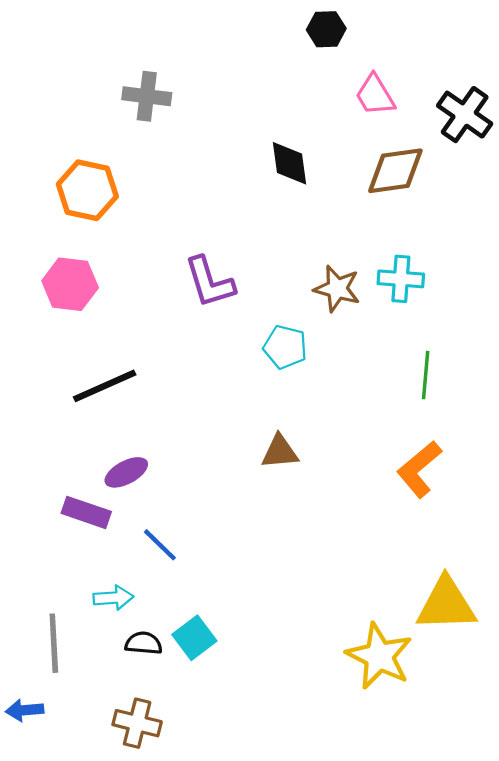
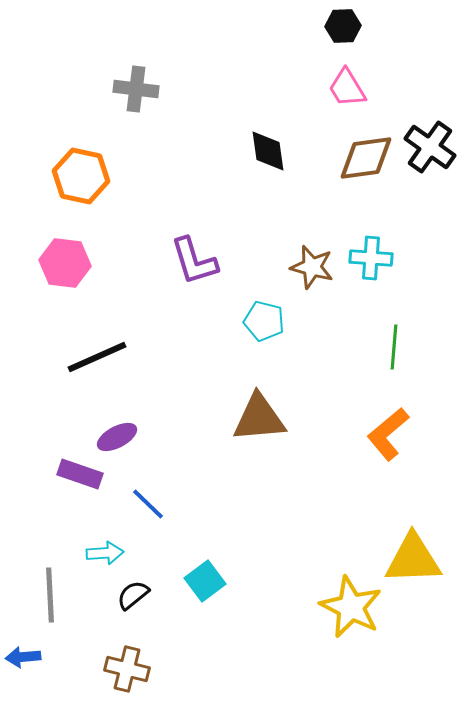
black hexagon: (326, 29) -> (343, 26), moved
black cross: (465, 115) -> (430, 147), moved
brown triangle: (280, 452) -> (259, 418), size x1.5
cyan square: (194, 638) -> (205, 581), moved
black semicircle: (144, 643) -> (133, 595), turned -44

